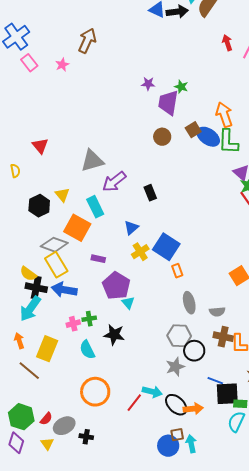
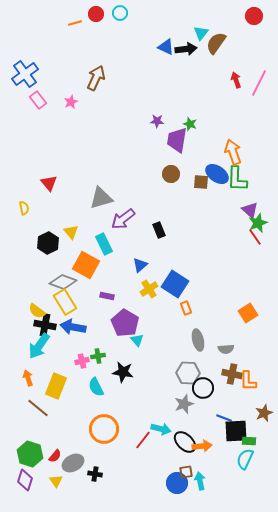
brown square: (193, 130) -> (201, 182), moved, turned 35

